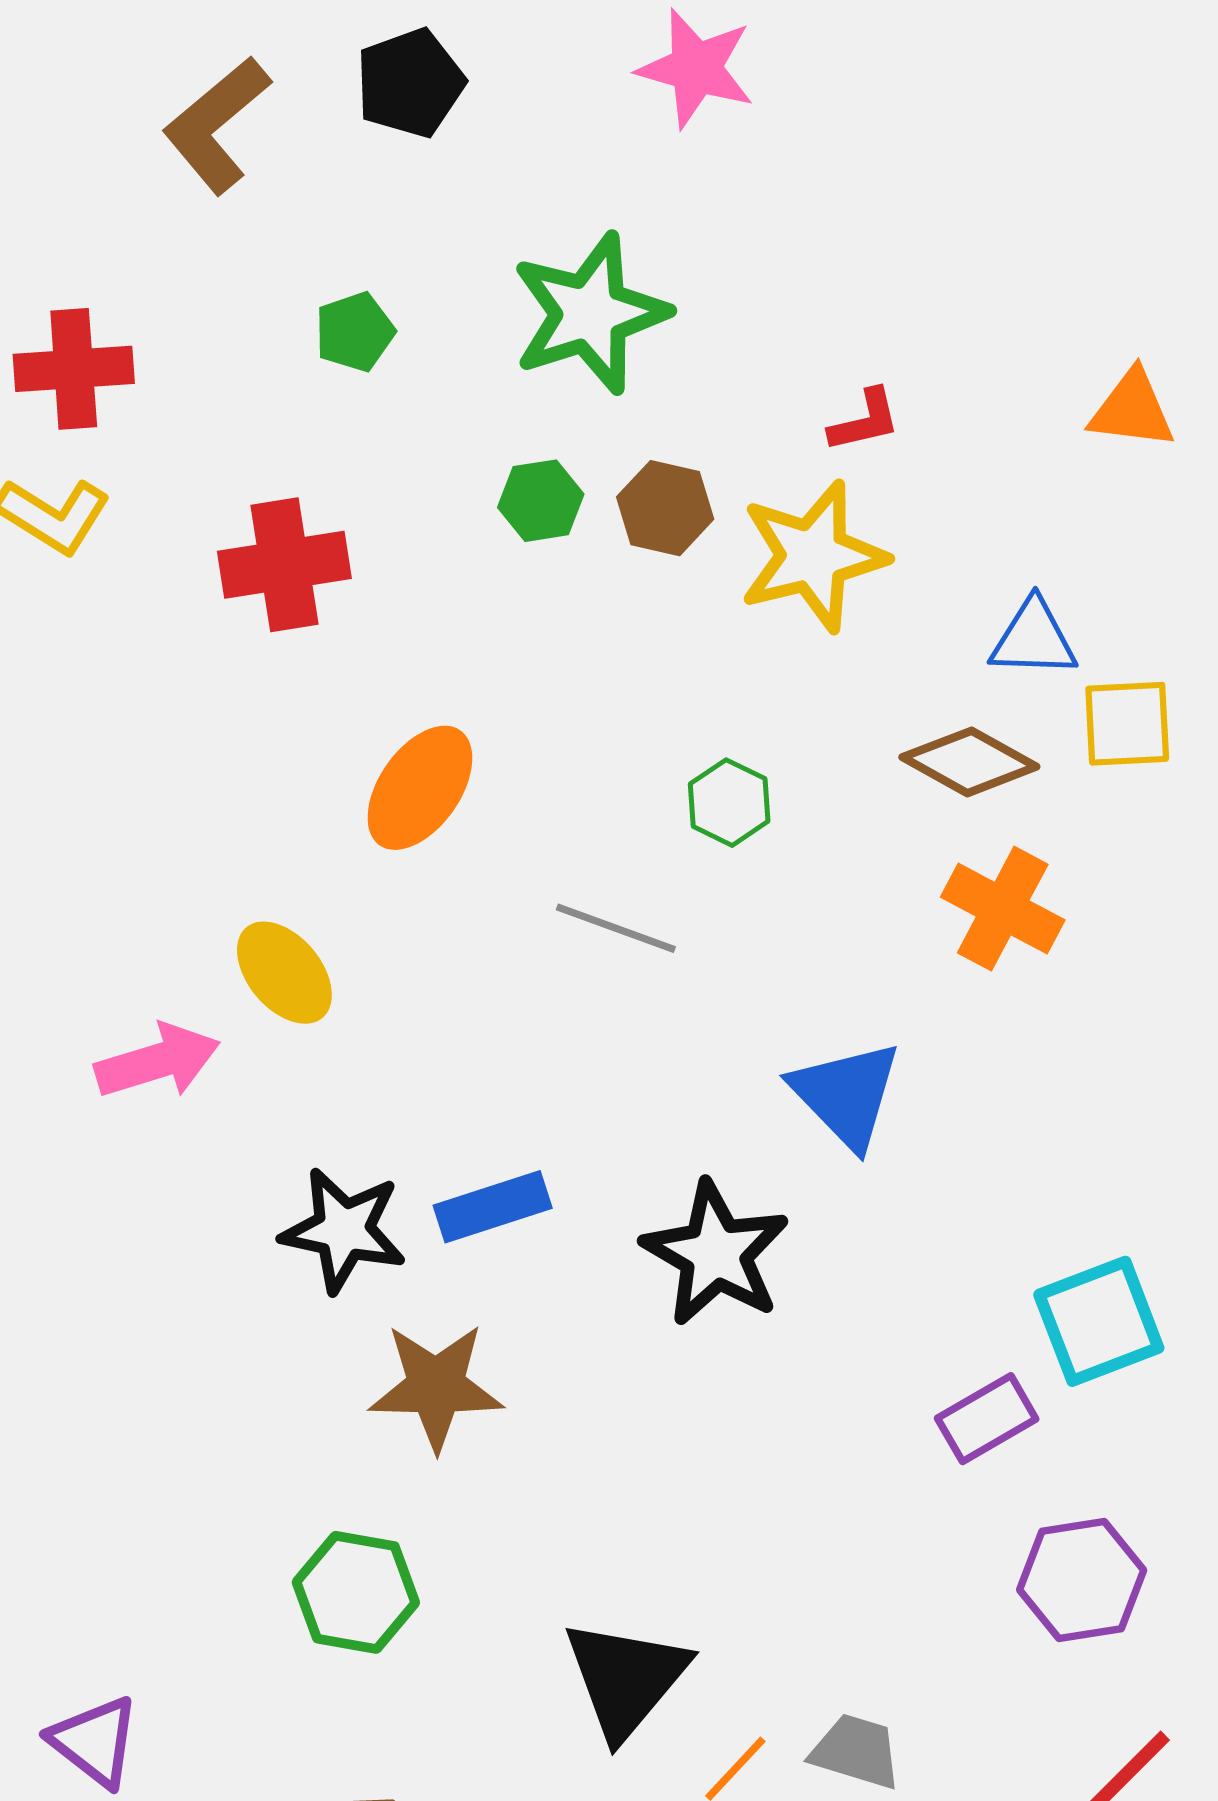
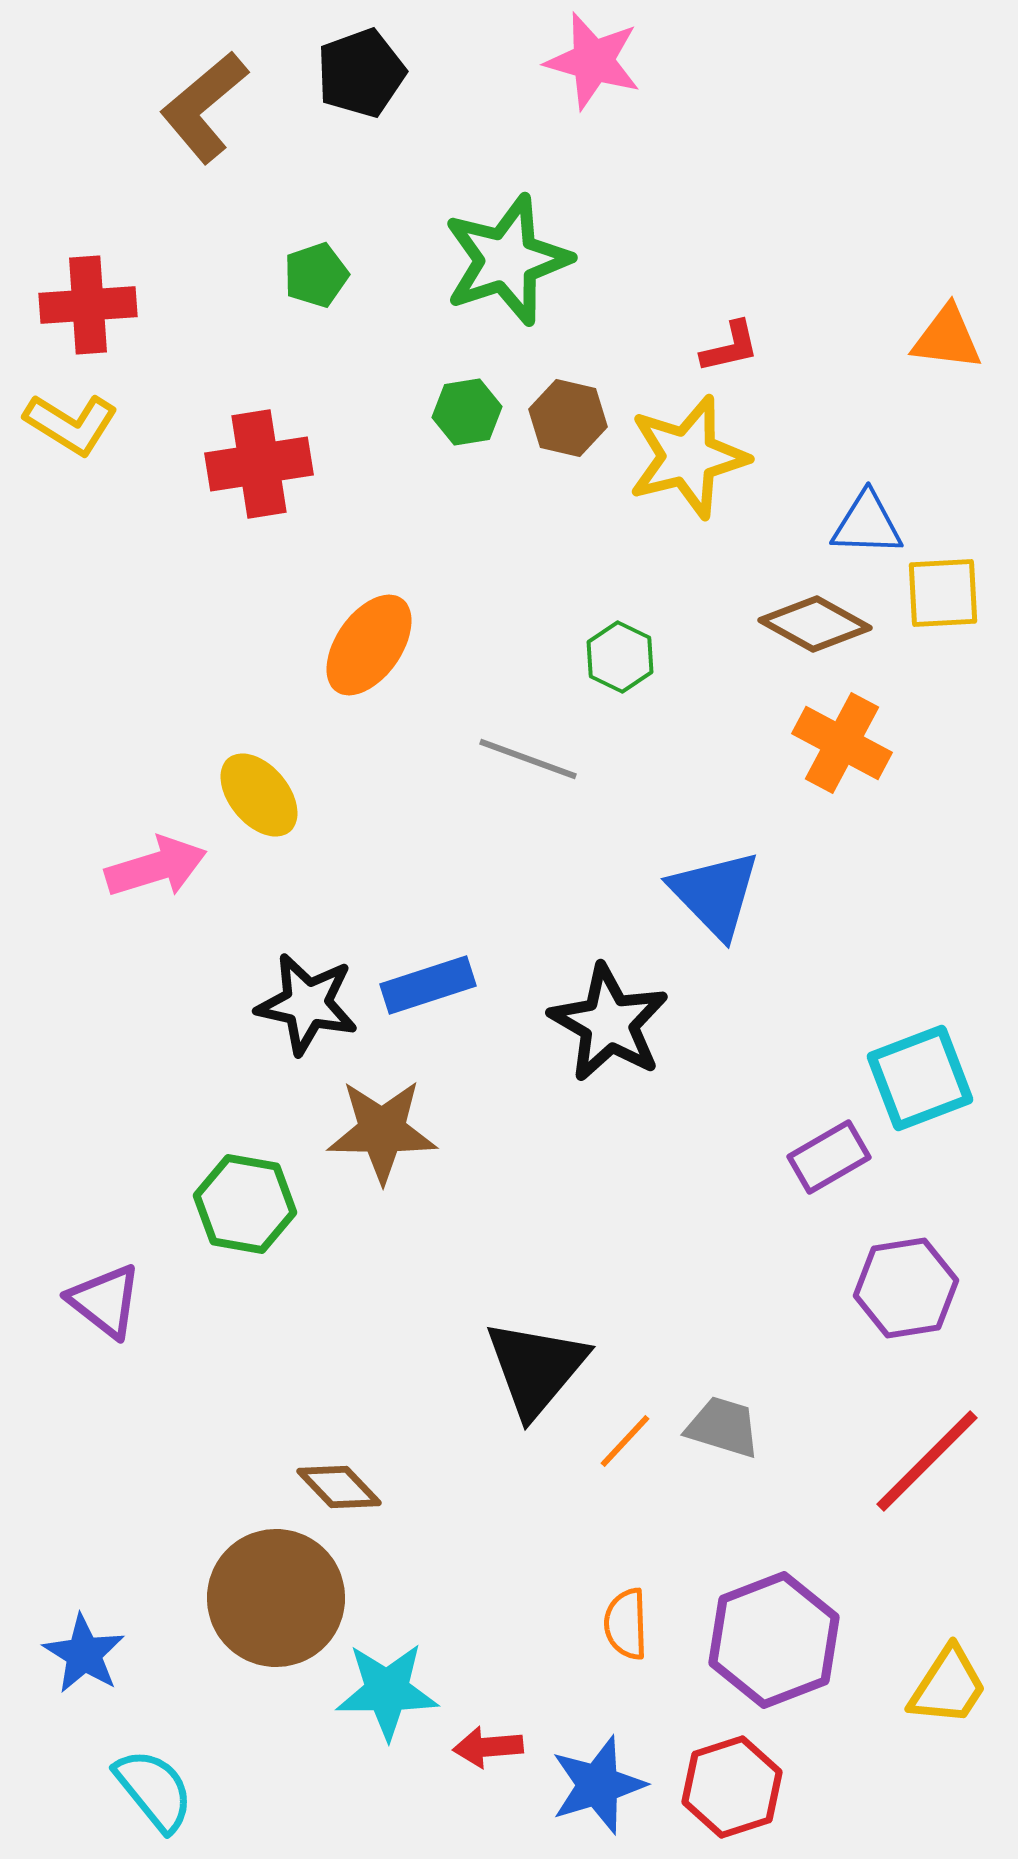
green hexagon: (356, 1592) -> (245, 1204), moved
purple triangle: (95, 1741) -> (105, 1301), moved

